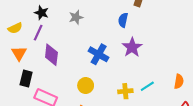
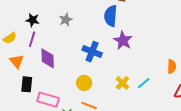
blue semicircle: (123, 20) -> (111, 16), size x1.5
cyan line: (147, 86) -> (144, 83), moved
yellow cross: (125, 91) -> (122, 83), turned -32

